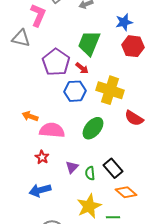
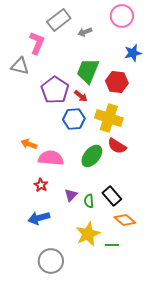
blue star: (124, 22) -> (133, 53), moved
red hexagon: (133, 46) -> (117, 82), moved
red semicircle: (134, 118) -> (117, 146), moved

